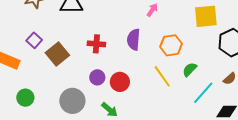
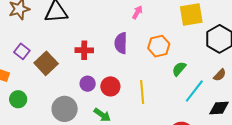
yellow line: (162, 76) -> (142, 92), moved, turned 35
green circle: (25, 98) -> (18, 99), moved

